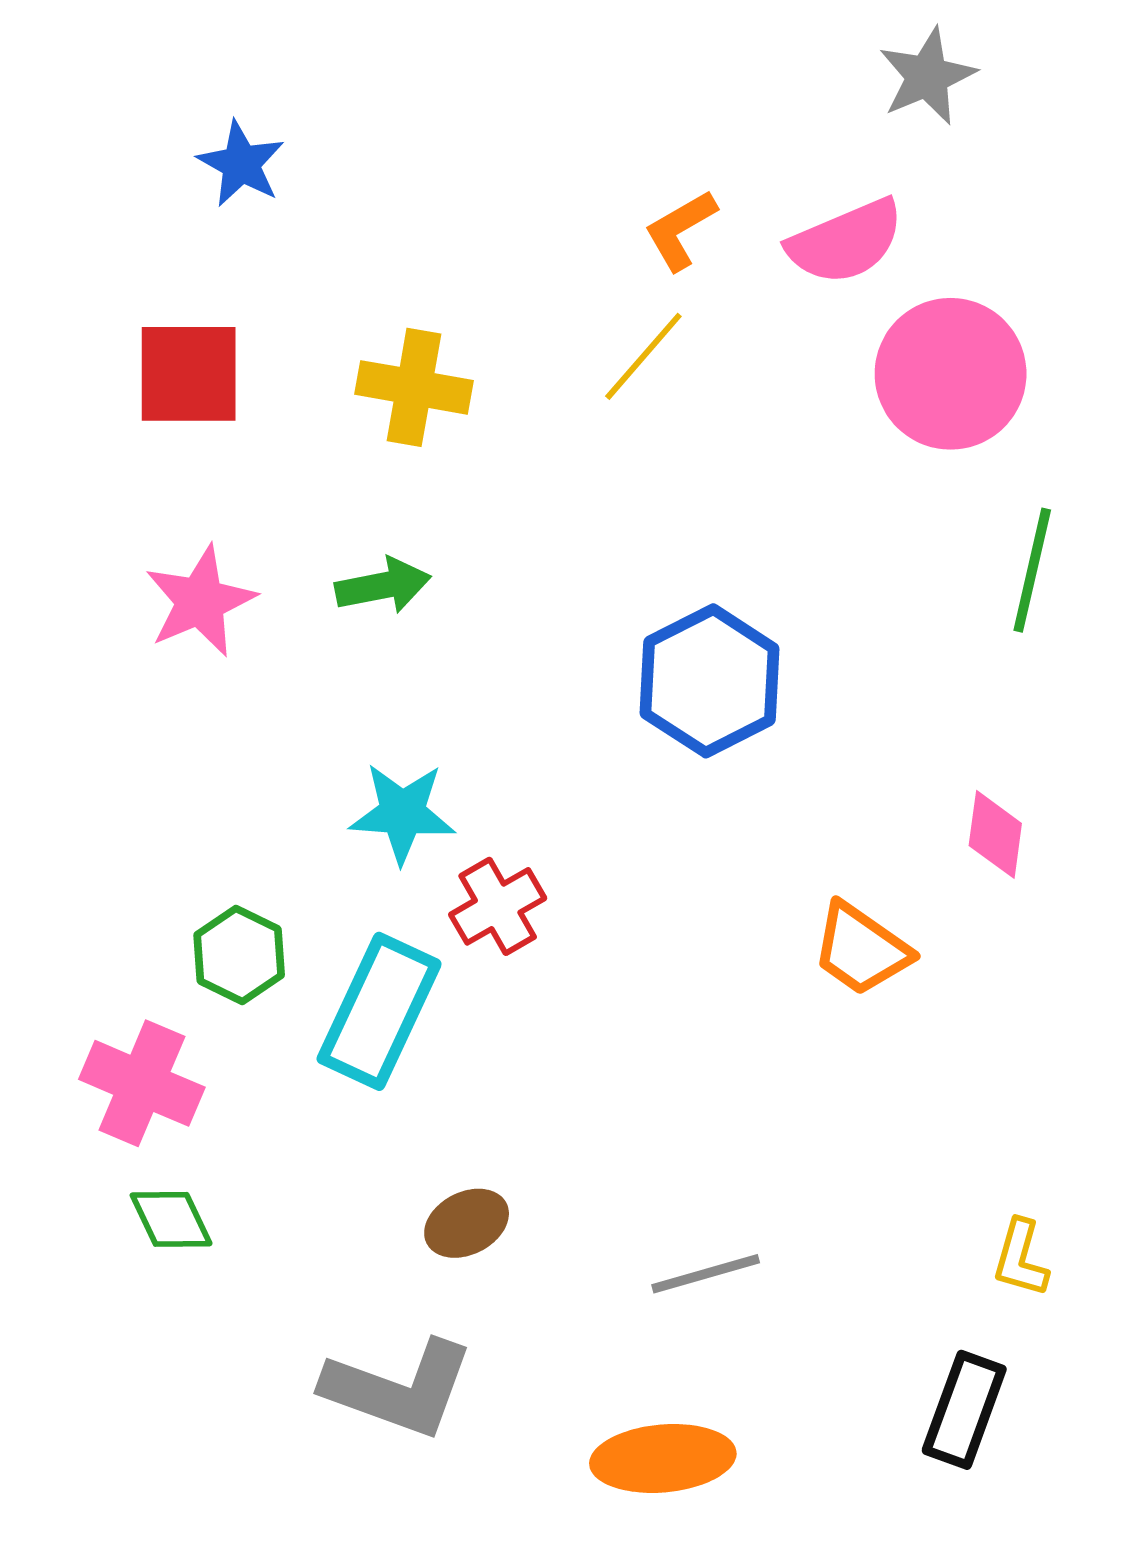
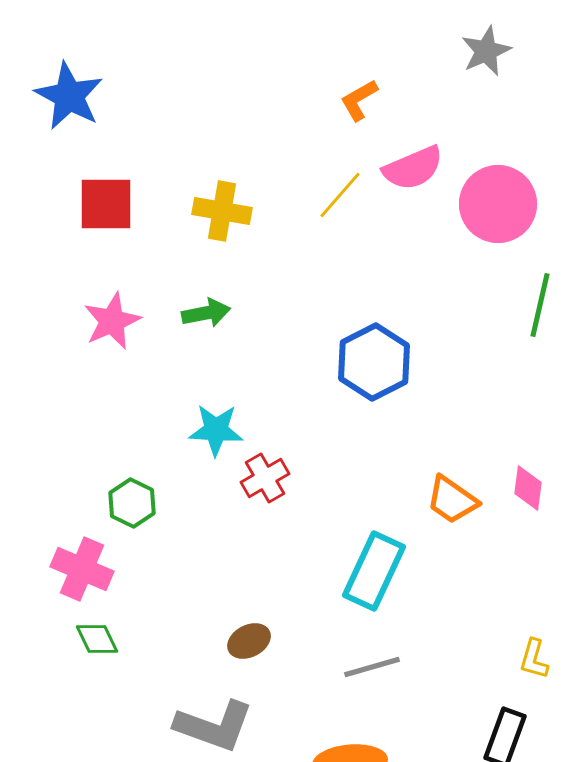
blue star: (241, 164) -> (69, 96), moved, size x1.5
orange L-shape: (680, 230) -> (359, 100), moved
pink semicircle: (846, 242) -> (413, 168), moved
pink diamond: (995, 834) -> (528, 488), moved
cyan rectangle: (379, 1011) -> (374, 571), moved

